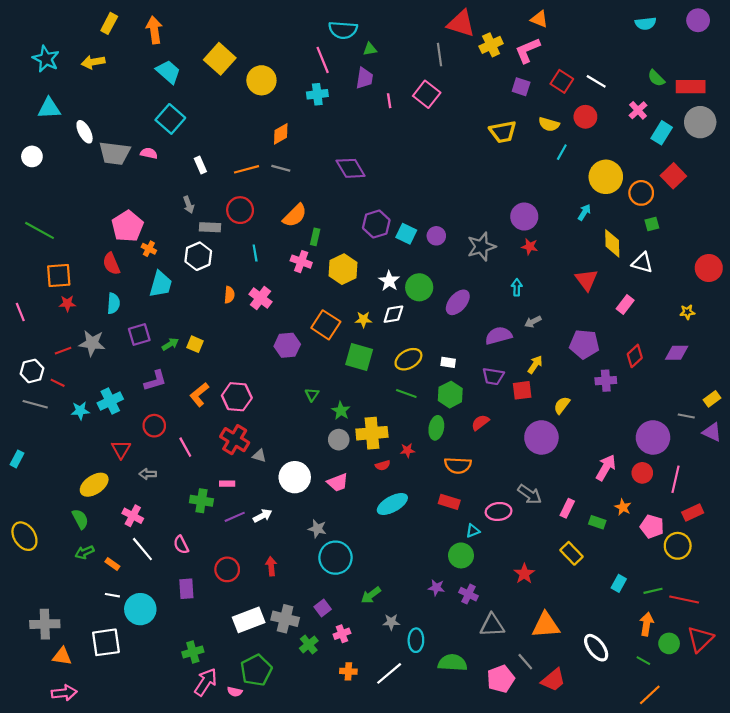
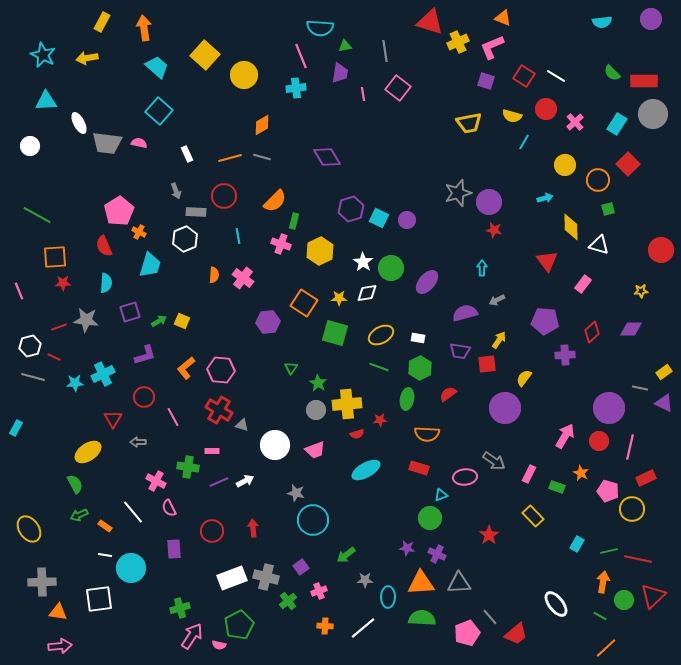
gray line: (440, 55) -> (385, 51), moved
pink cross: (638, 110) -> (575, 122), moved
yellow circle: (606, 177) -> (565, 165), size x0.7
cyan arrow: (584, 212) -> (545, 198), turned 42
gray star: (481, 247) -> (458, 193), moved
pink cross: (133, 516) -> (156, 481), moved
yellow ellipse: (24, 536) -> (29, 529), moved
orange triangle: (546, 625) -> (421, 583), moved

